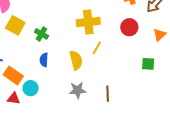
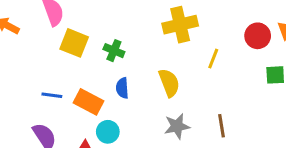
red circle: (129, 27) -> (258, 36), moved
yellow line: (97, 48) -> (213, 59), moved
orange rectangle: (13, 75) -> (89, 102), moved

